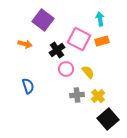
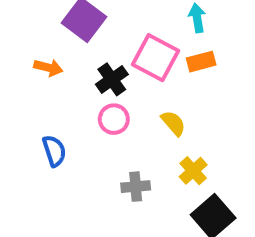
pink circle: (66, 69) -> (114, 119), moved
gray cross: (77, 95) -> (136, 187), moved

